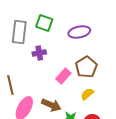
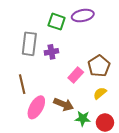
gray rectangle: (19, 32) -> (29, 44), moved
purple ellipse: (79, 32) -> (83, 16), moved

